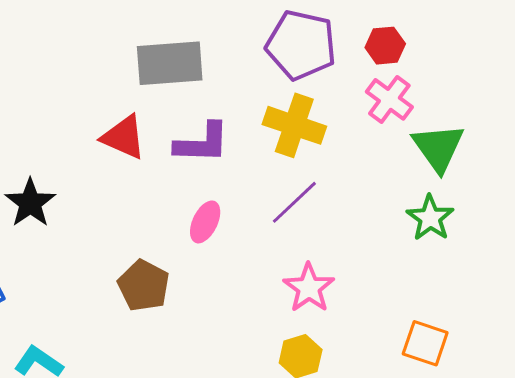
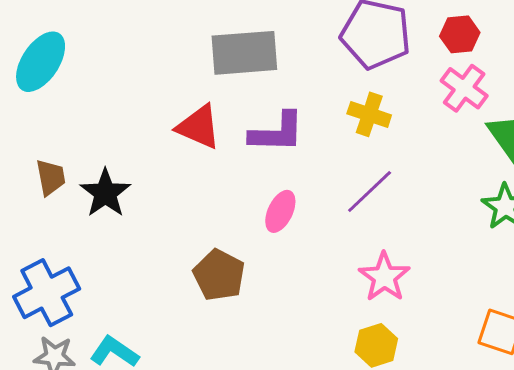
yellow cross: (294, 125) -> (369, 114), size x0.7

